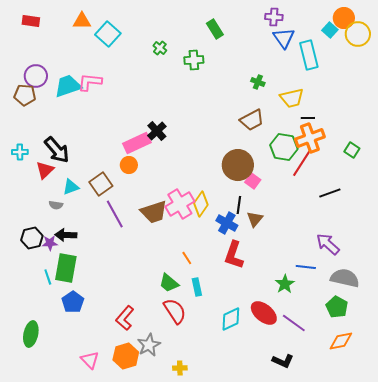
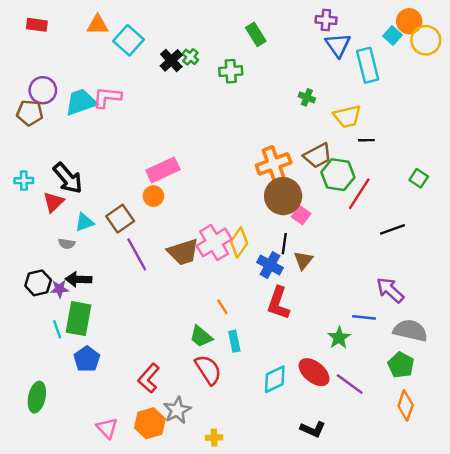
brown trapezoid: (252, 120) -> (318, 156), moved
black cross: (157, 131) -> (171, 60), moved
orange cross: (310, 138) -> (274, 164), moved
orange diamond: (341, 341) -> (406, 405), turned -60
black L-shape: (283, 361) -> (313, 429), moved

